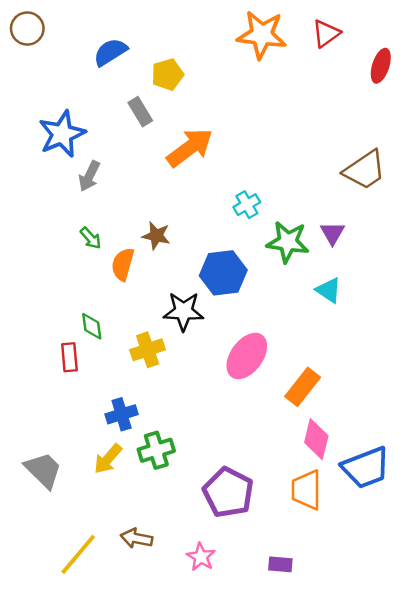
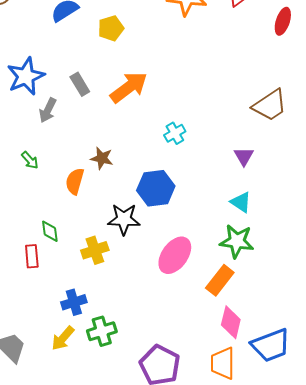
gray rectangle: (140, 112) -> (80, 84), moved
green arrow: (91, 238) -> (30, 160), moved
green star: (288, 242) -> (237, 241), moved

